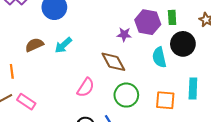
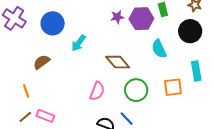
purple star: (124, 34) -> (117, 17), moved
black circle: (183, 44) -> (190, 31), moved
cyan arrow: (63, 45) -> (79, 43), moved

